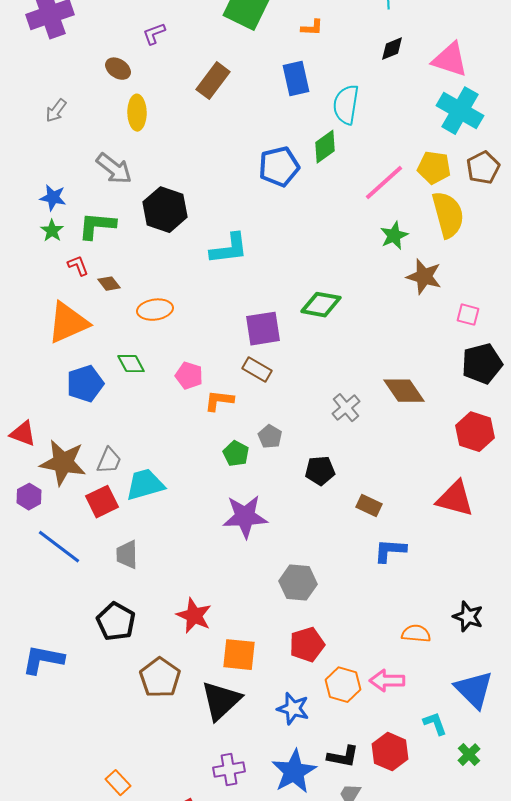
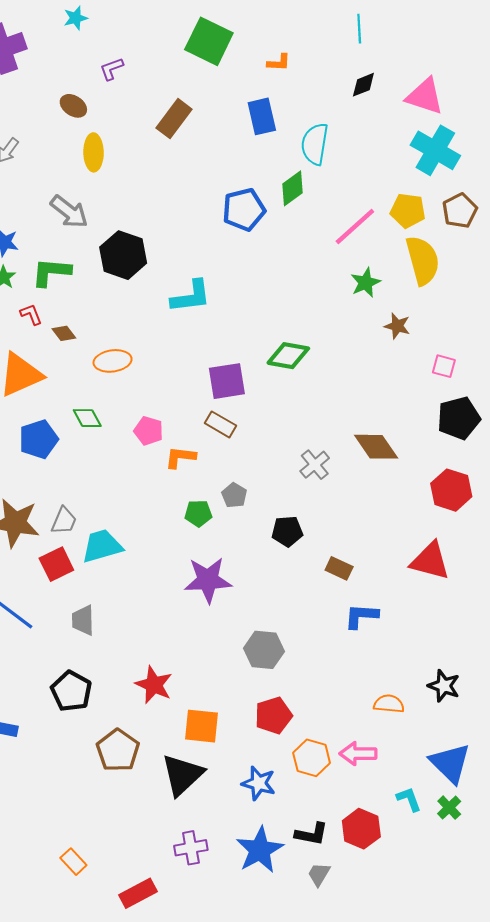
brown star: (424, 277) -> (397, 326), size x0.7
green pentagon: (236, 454) -> (198, 513), turned -30
green cross: (469, 755) -> (449, 808), moved

